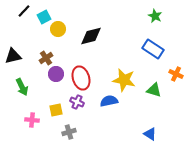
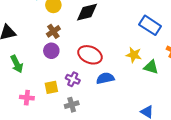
brown cross: (46, 58) -> (53, 31), moved
red ellipse: (81, 78) -> (90, 55), moved, turned -50
yellow star: (124, 80) -> (134, 55), moved, size x0.7
gray cross: (69, 132) -> (72, 105), moved

